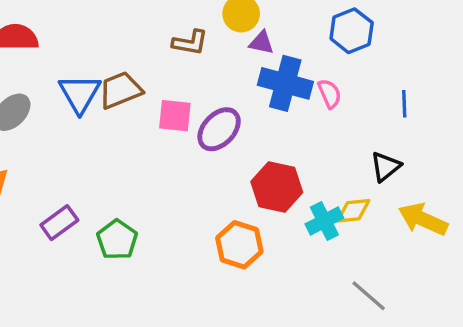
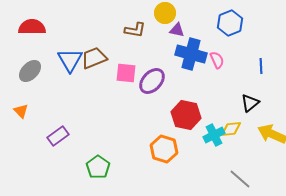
green pentagon: (117, 240) -> (98, 167), moved

